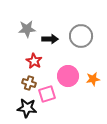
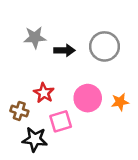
red star: (34, 61) -> (44, 93), moved
brown cross: (29, 83) -> (19, 111), moved

